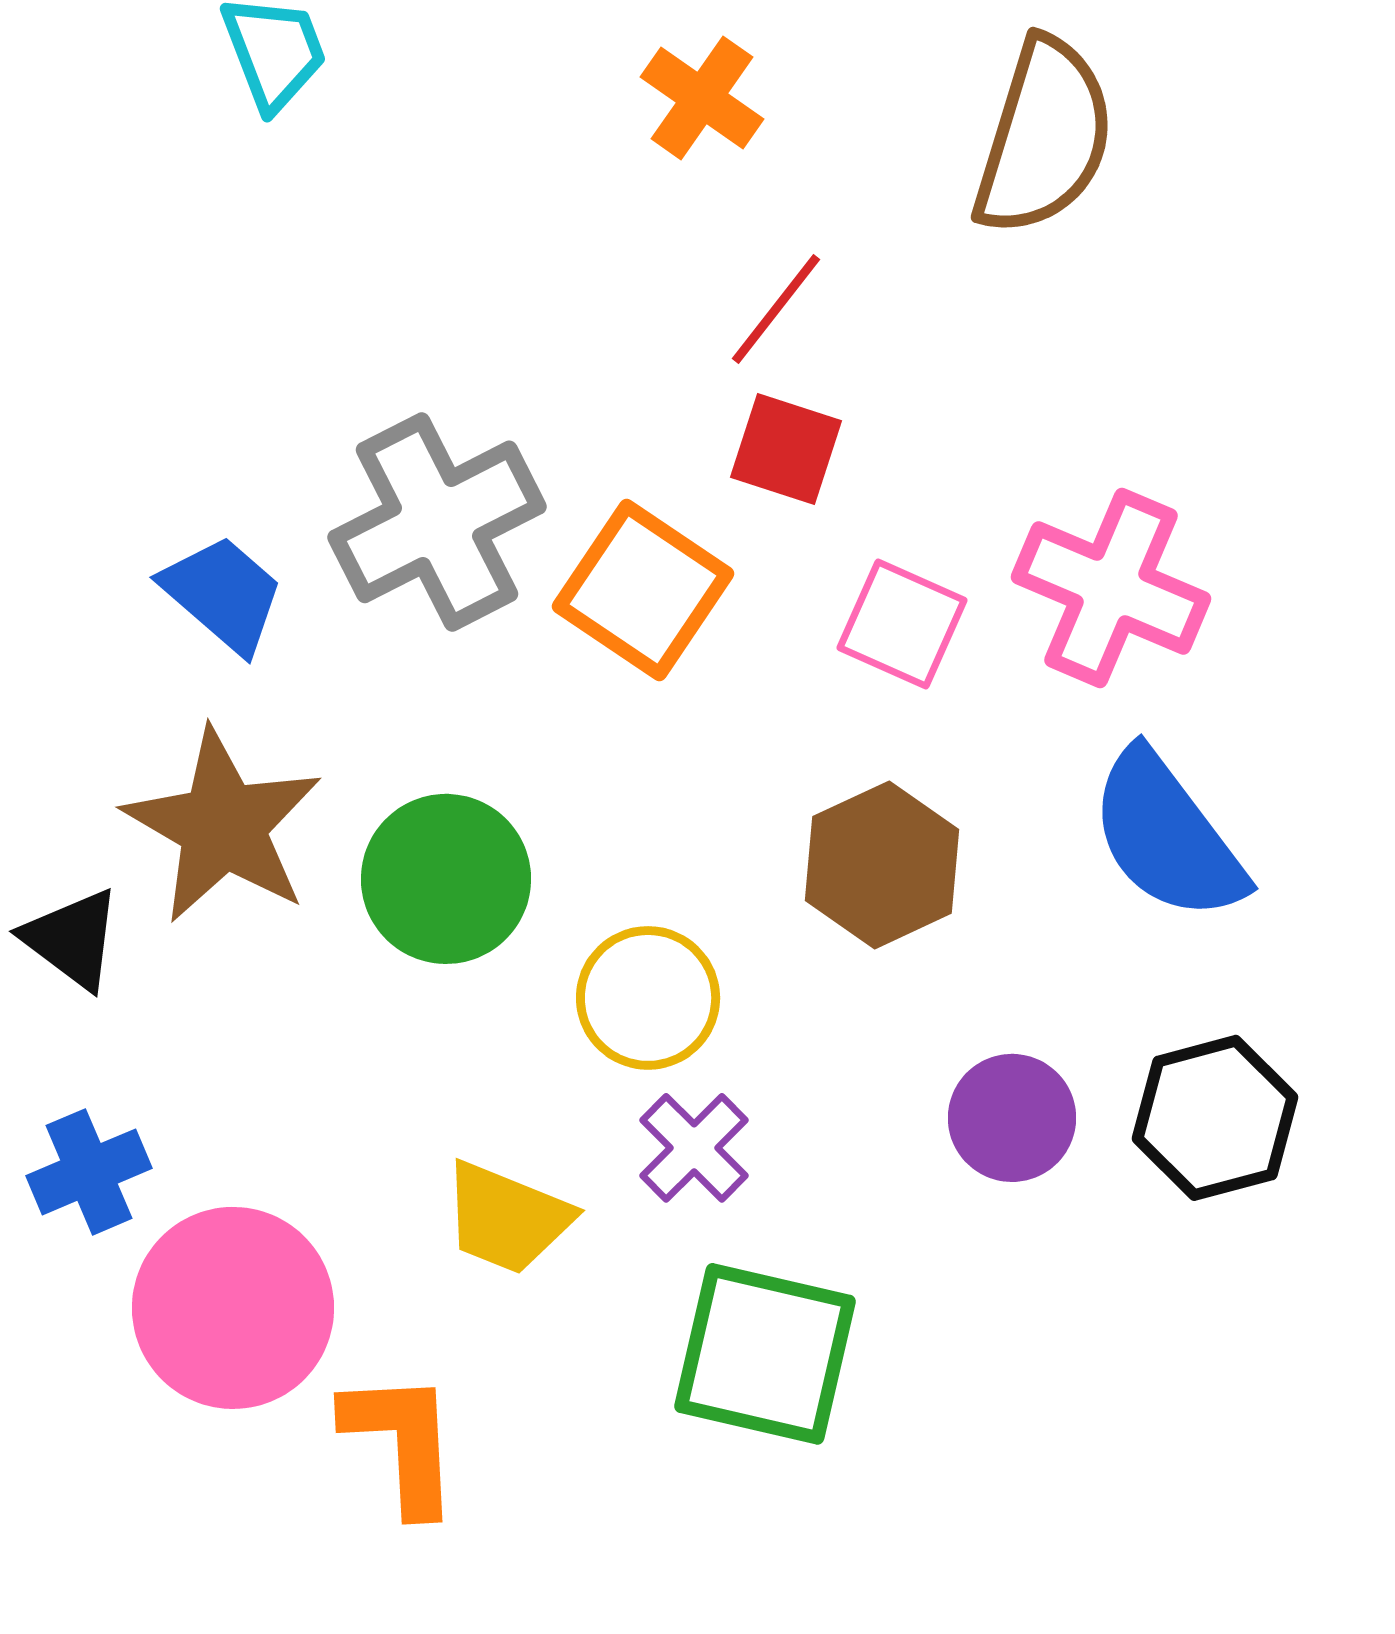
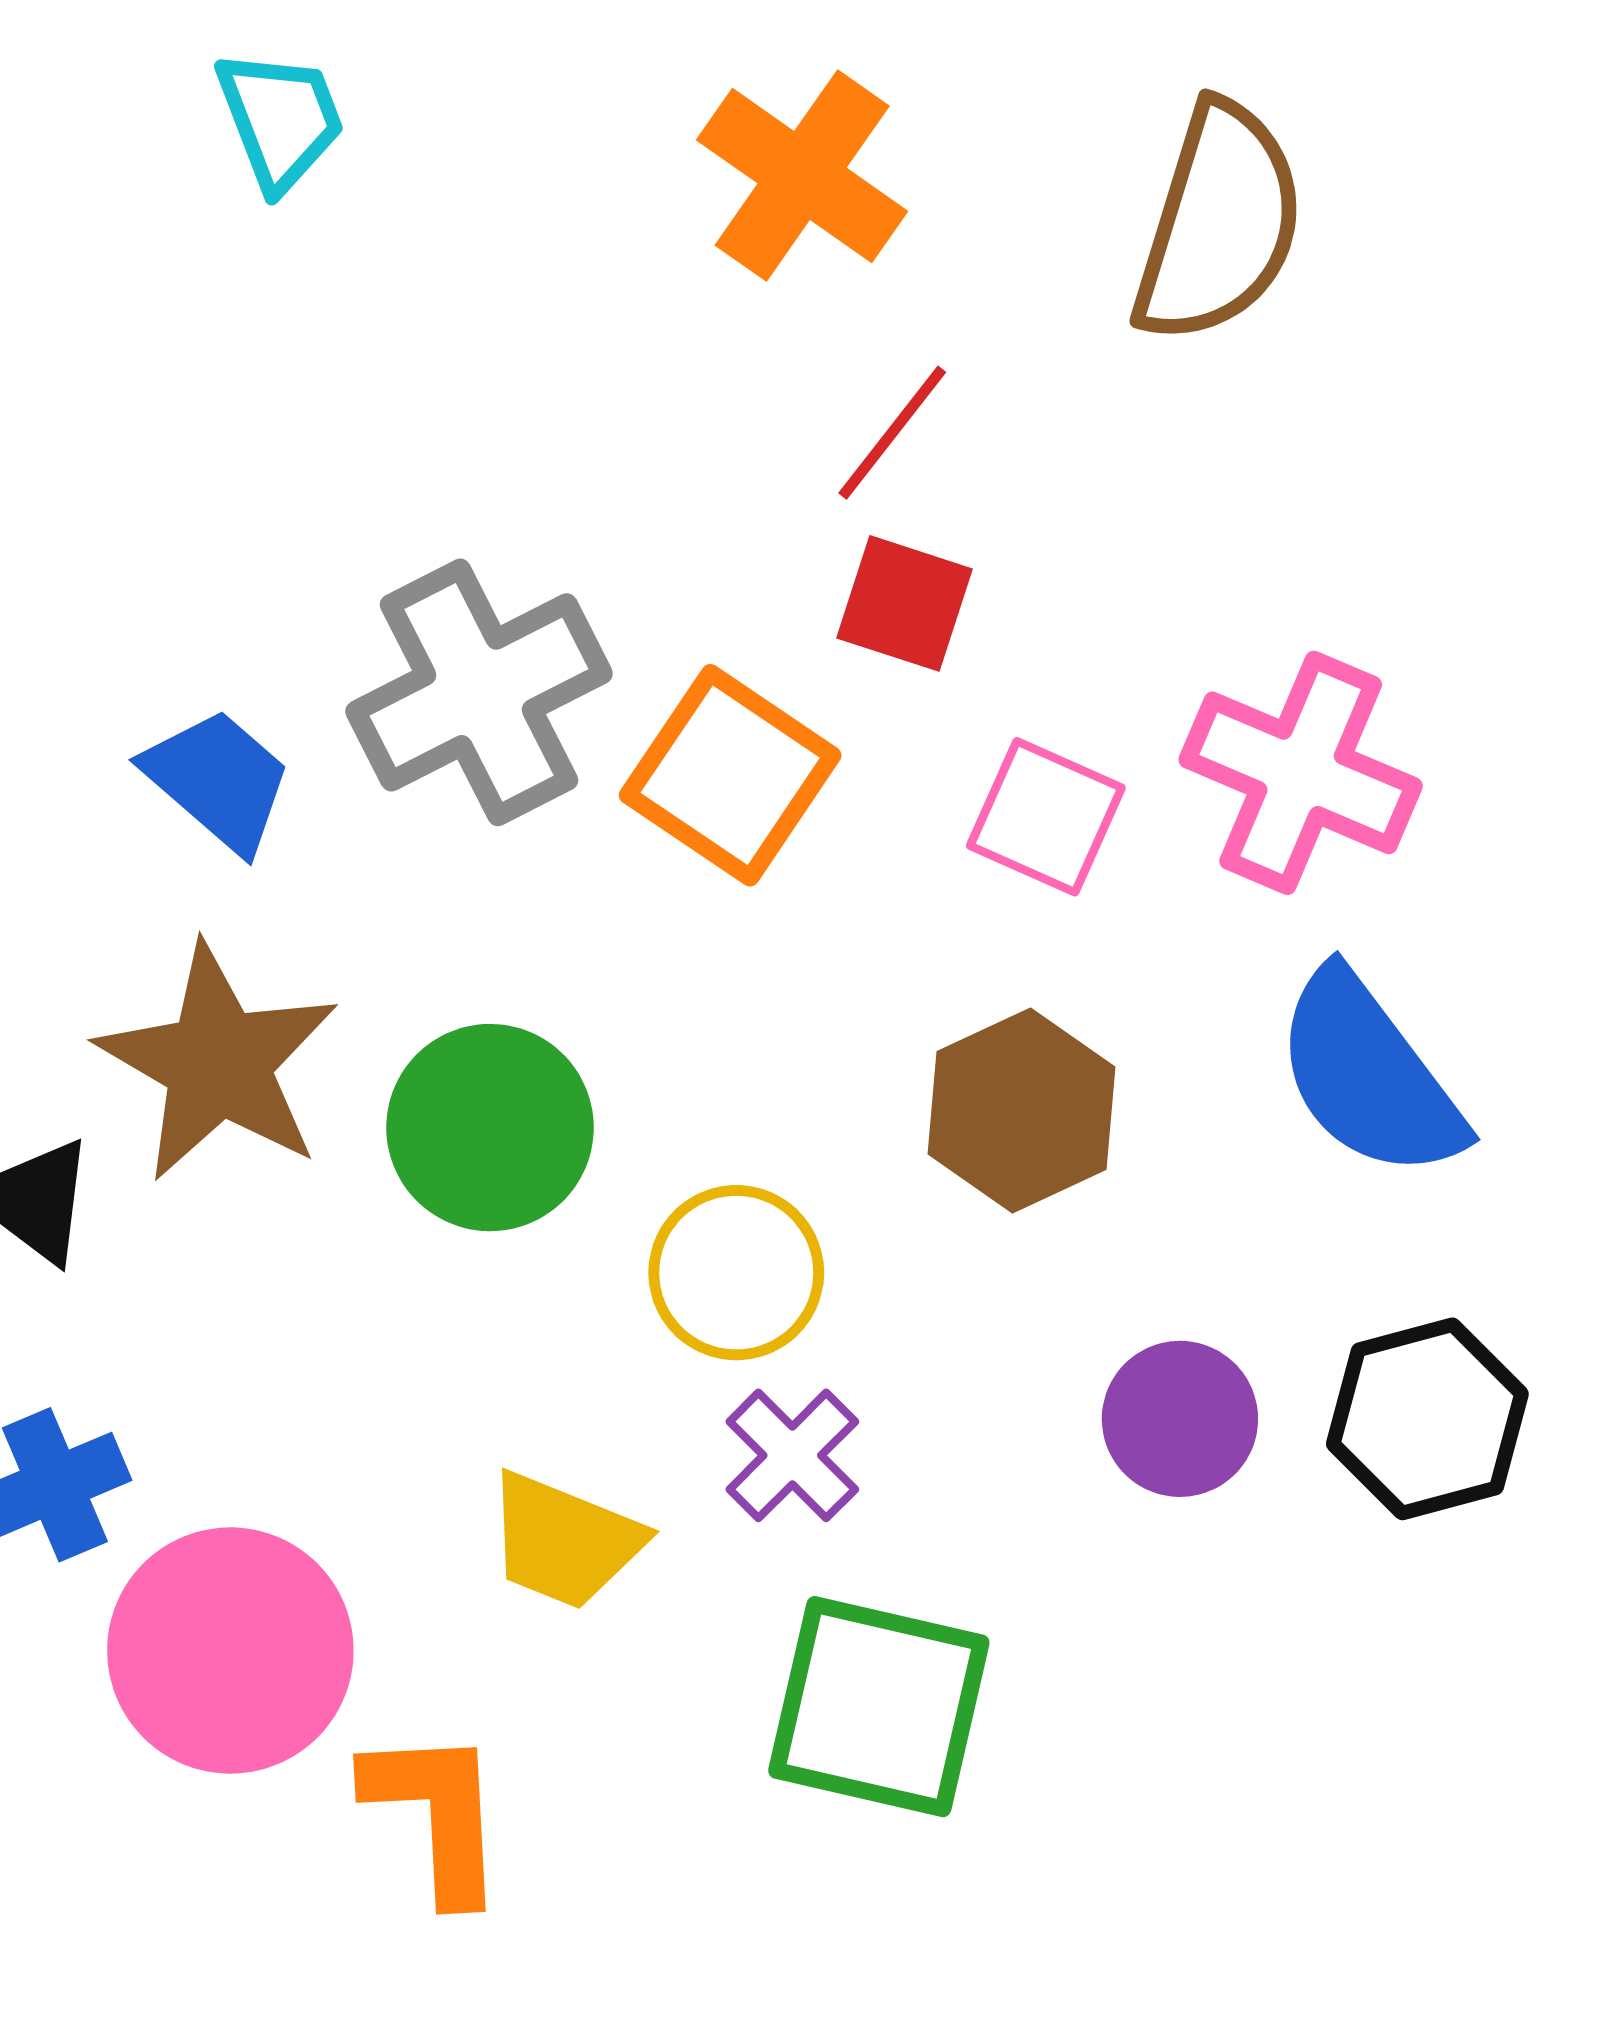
orange cross: (702, 98) -> (802, 176), size x1.4

